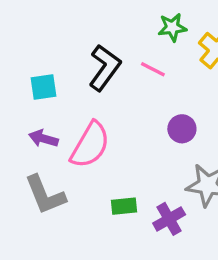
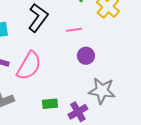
pink line: (153, 69) -> (74, 30), moved, turned -35

